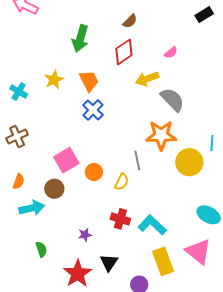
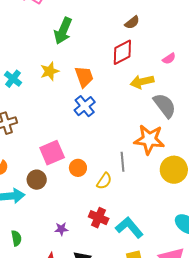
green arrow: (80, 39) -> (63, 31), moved

